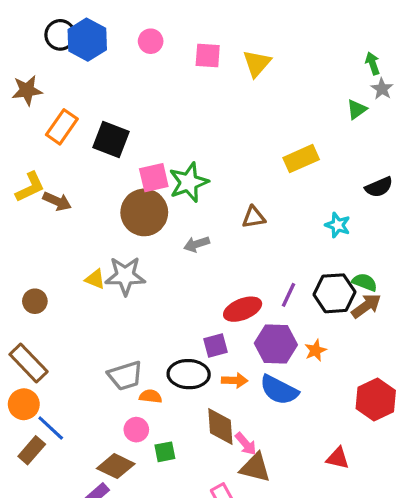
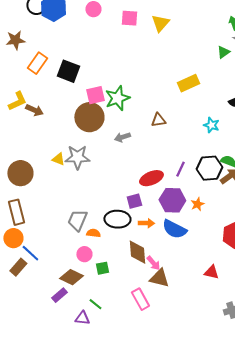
brown circle: (35, 301) -> (20, 173), size x1.6
brown rectangle: (29, 363) -> (16, 212), turned 30
gray trapezoid: (125, 376) -> (77, 220), turned 130

